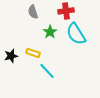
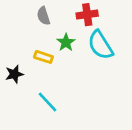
yellow rectangle: (33, 53) -> (43, 57), moved
cyan line: (47, 71) -> (47, 102), moved

